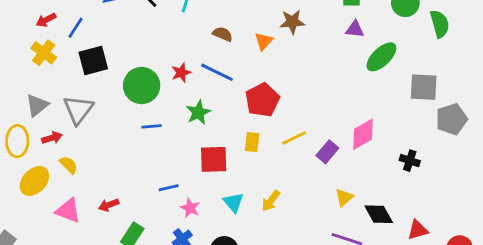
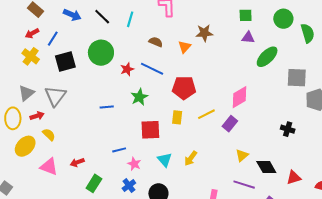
green circle: (142, 86) -> (101, 53), moved
red pentagon: (262, 100) -> (184, 88), turned 30
pink diamond: (363, 134) -> (240, 97), moved

